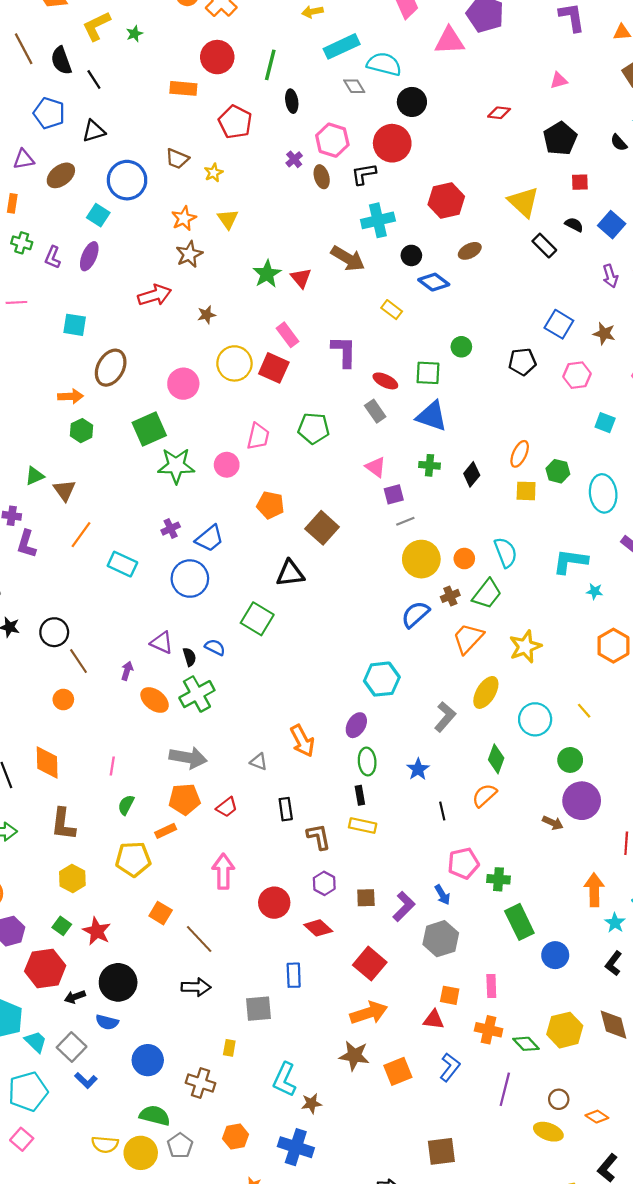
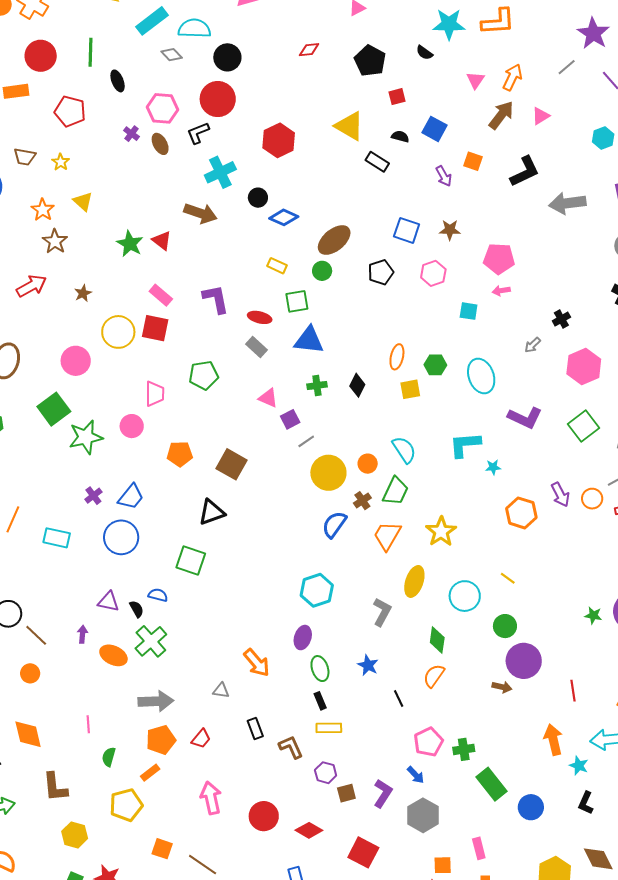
brown ellipse: (470, 251) -> (334, 240), moved, size x1.6
yellow rectangle: (392, 310) -> (277, 266), moved
purple hexagon: (324, 883) -> (326, 773), moved

